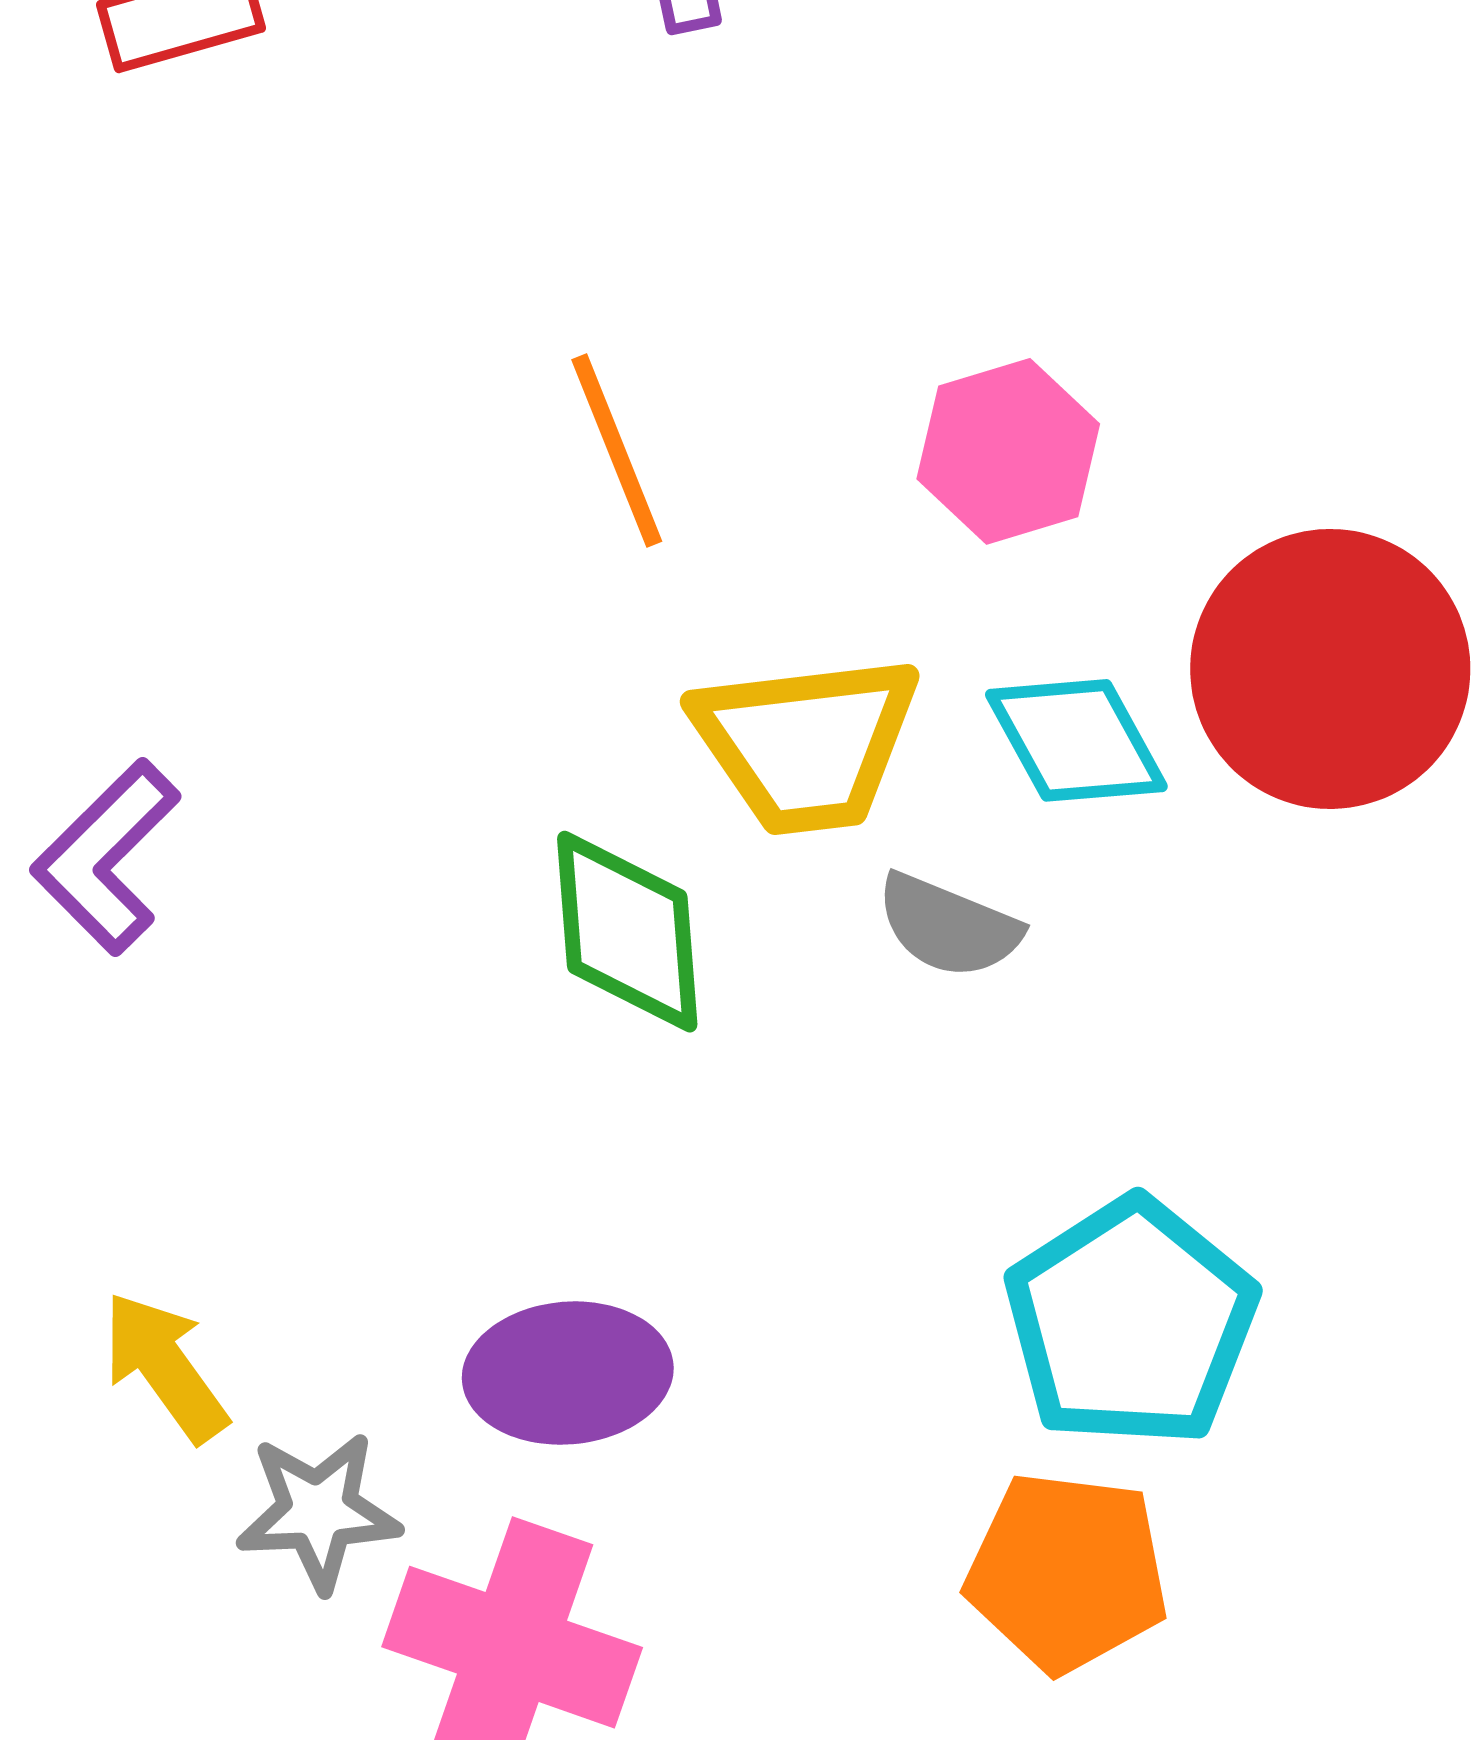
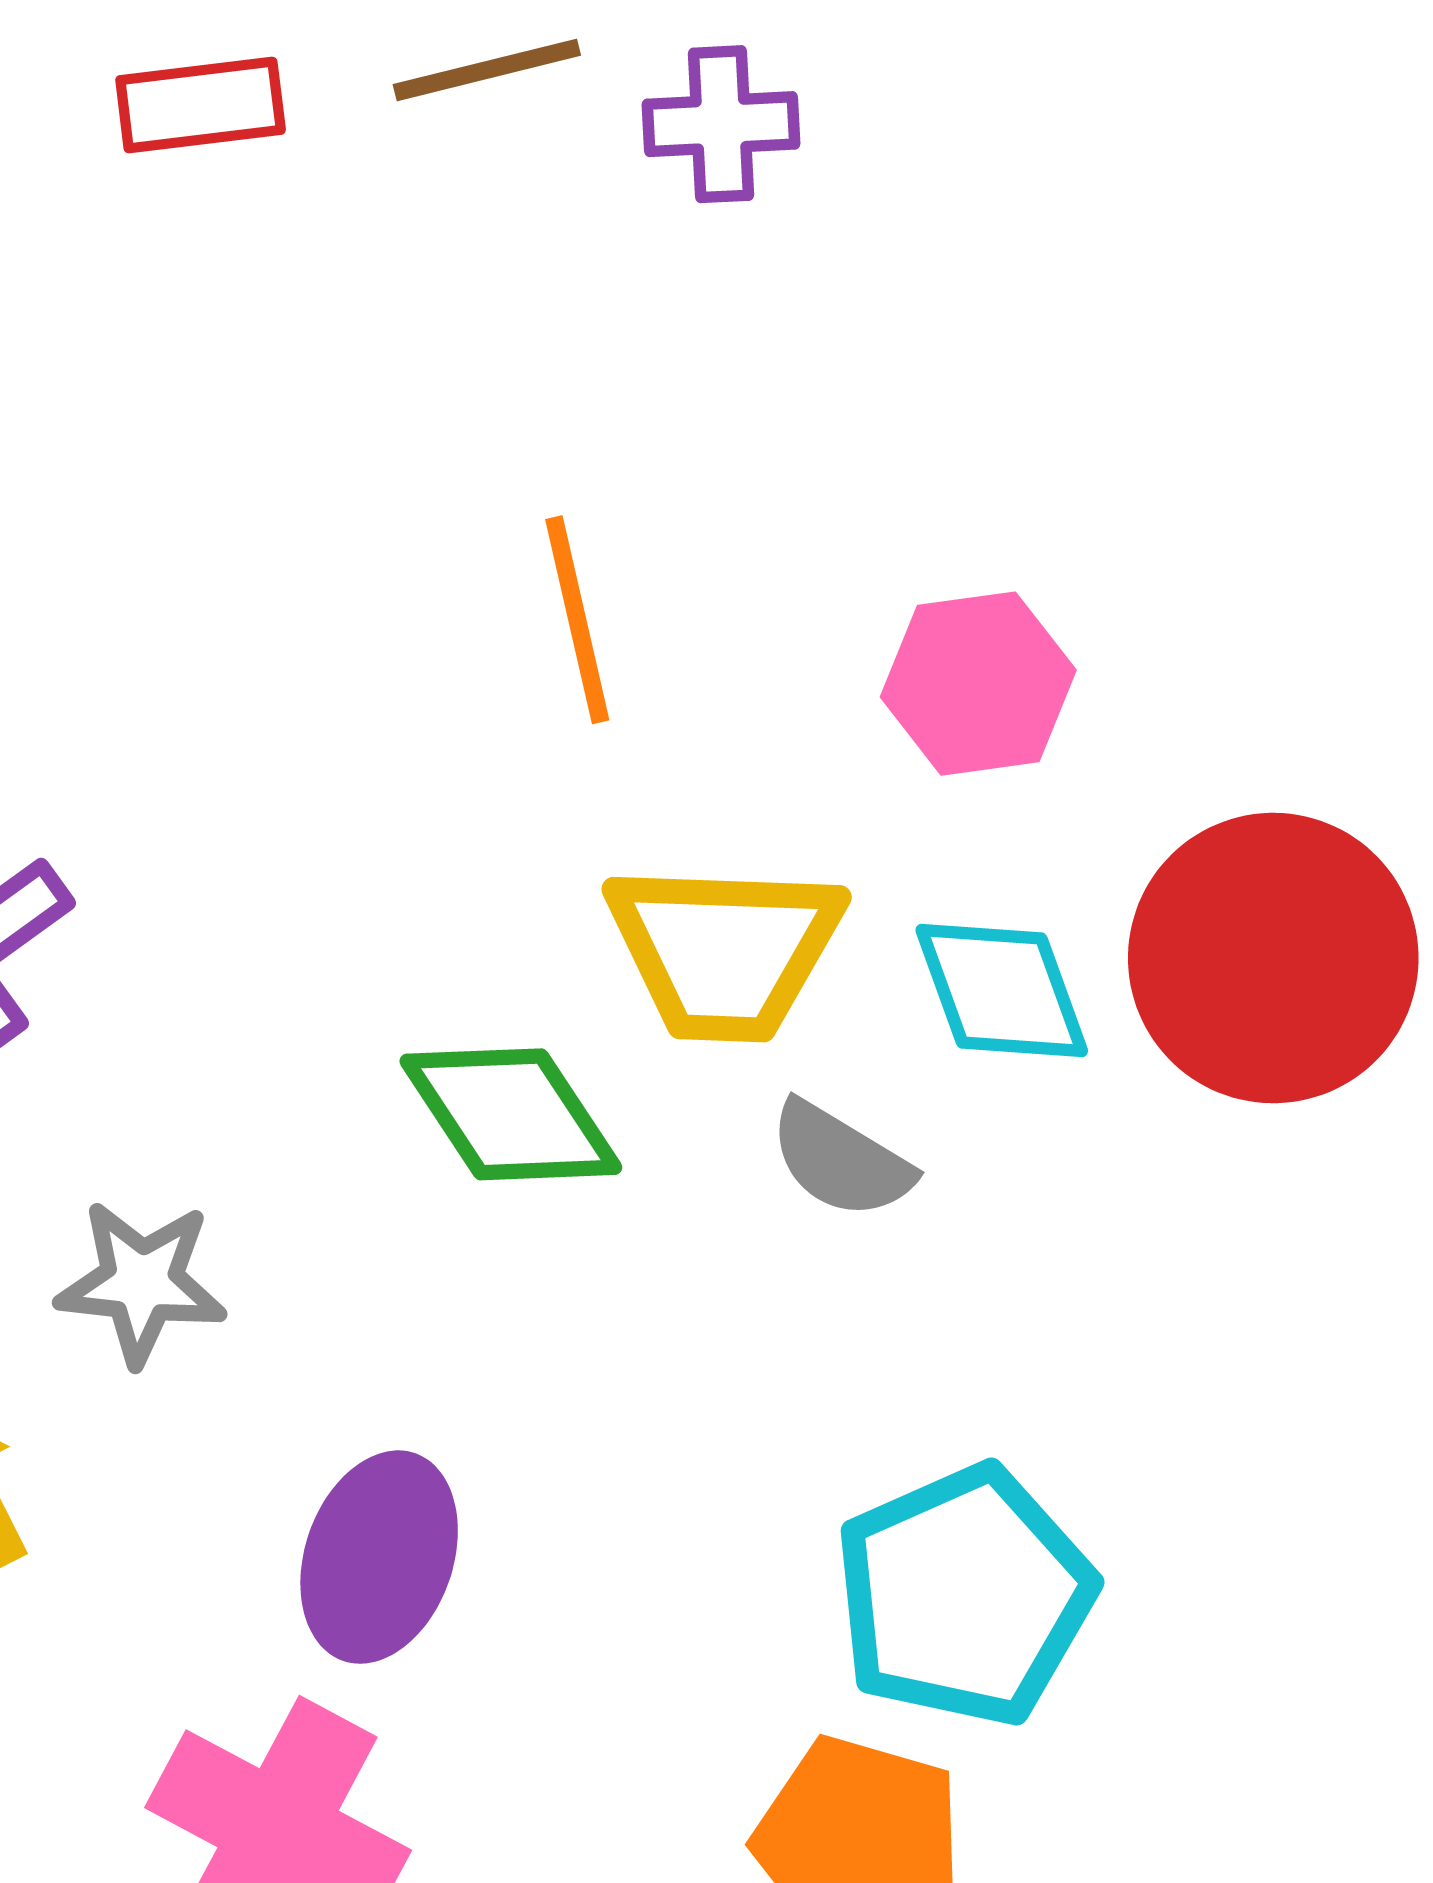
green diamond: (627, 932) -> (511, 1114), turned -38
purple ellipse: (568, 1373) -> (379, 1557), turned -75
gray star: (318, 1511) -> (141, 1282), moved

